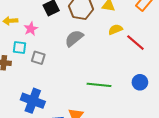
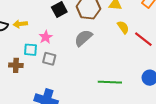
pink star: (31, 29) -> (46, 37), moved
yellow semicircle: (115, 29) -> (123, 27), turned 80

